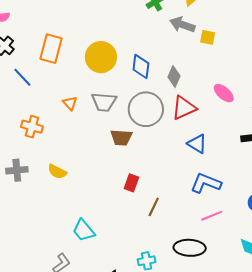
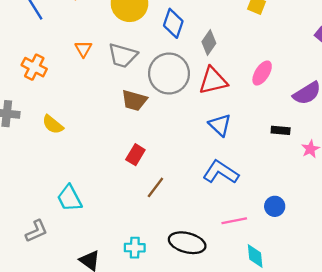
pink ellipse: (224, 93) -> (262, 73), turned 70
pink line: (212, 216) -> (234, 221), moved

